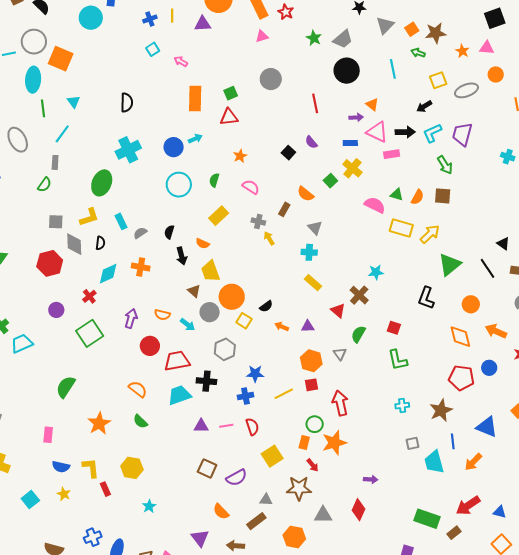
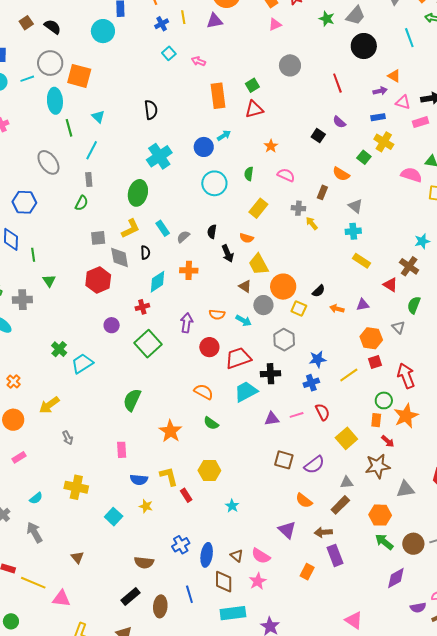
pink triangle: (377, 132) -> (403, 102), size x0.7
red cross: (89, 296) -> (142, 307), turned 32

